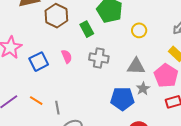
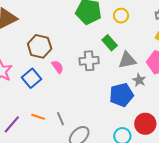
brown hexagon: (56, 16) -> (40, 46), moved
green rectangle: (87, 29) -> (110, 43), moved
yellow circle: (139, 30) -> (121, 16), moved

